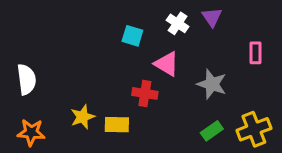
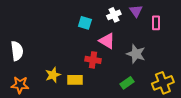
white cross: (178, 23) -> (114, 15), turned 32
pink rectangle: (255, 53) -> (156, 23), moved
green rectangle: (212, 131) -> (127, 83), moved

